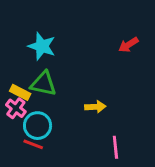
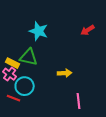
cyan star: (42, 46) -> (39, 31), moved
red line: (33, 144) -> (14, 98), moved

